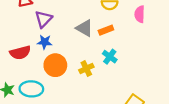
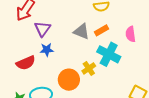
pink semicircle: (140, 14) -> (131, 34), moved
cyan cross: (110, 57) -> (109, 54), size x1.6
orange circle: (55, 65) -> (69, 80), moved

